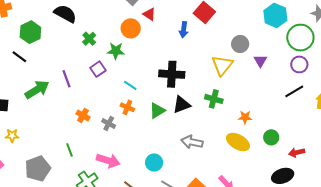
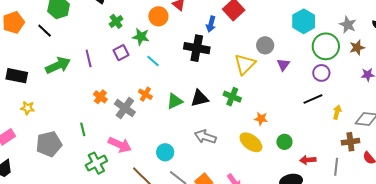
black cross: (172, 74) -> (197, 48), moved
cyan line: (130, 85) -> (153, 61), moved
gray cross: (109, 124) -> (125, 108), size x1.5

